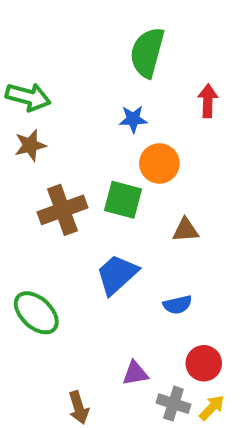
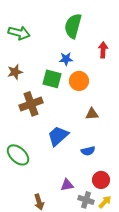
green arrow: (28, 97) -> (19, 33), moved
green square: (123, 200) -> (52, 79), moved

